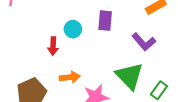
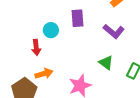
green triangle: (129, 76) -> (106, 63), size x0.6
orange arrow: (70, 77) -> (44, 74), moved

